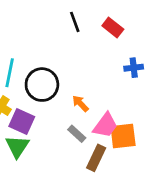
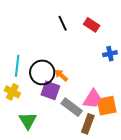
orange arrow: (80, 103) -> (61, 75), moved
purple square: (22, 122) -> (50, 90), moved
gray rectangle: (77, 134) -> (72, 107), size x1.5

